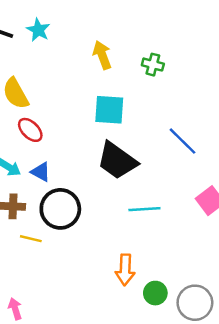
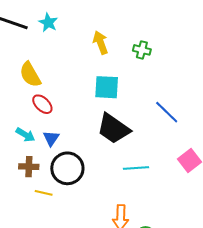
blue triangle: (41, 172) -> (51, 138), turned 36

